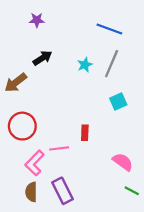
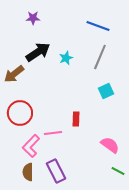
black arrow: (42, 58) -> (38, 52), size x1.4
cyan star: (85, 65) -> (66, 58), moved

